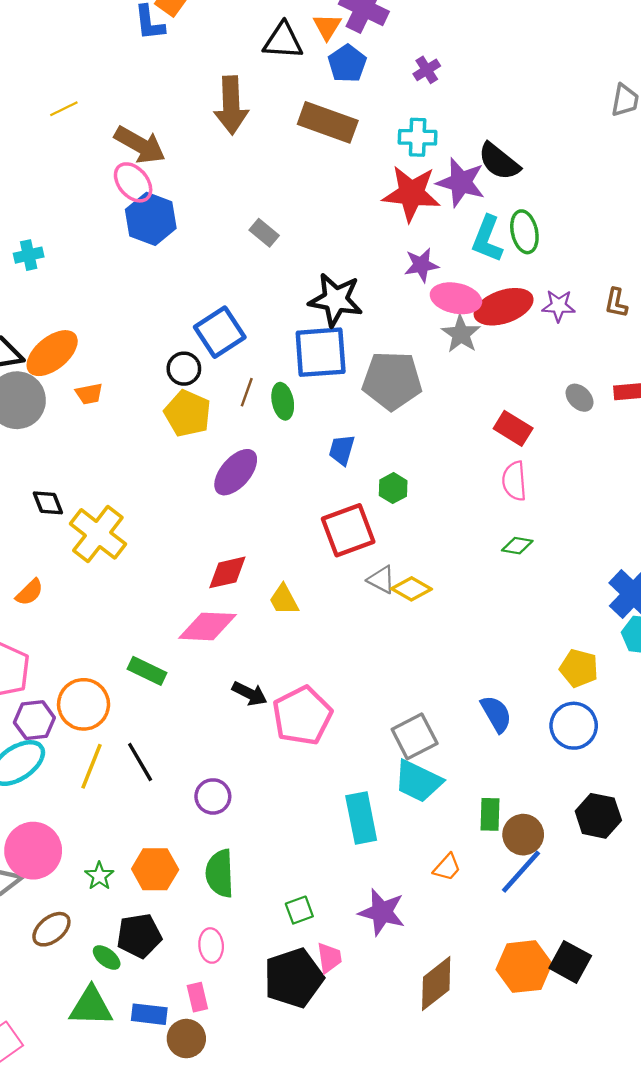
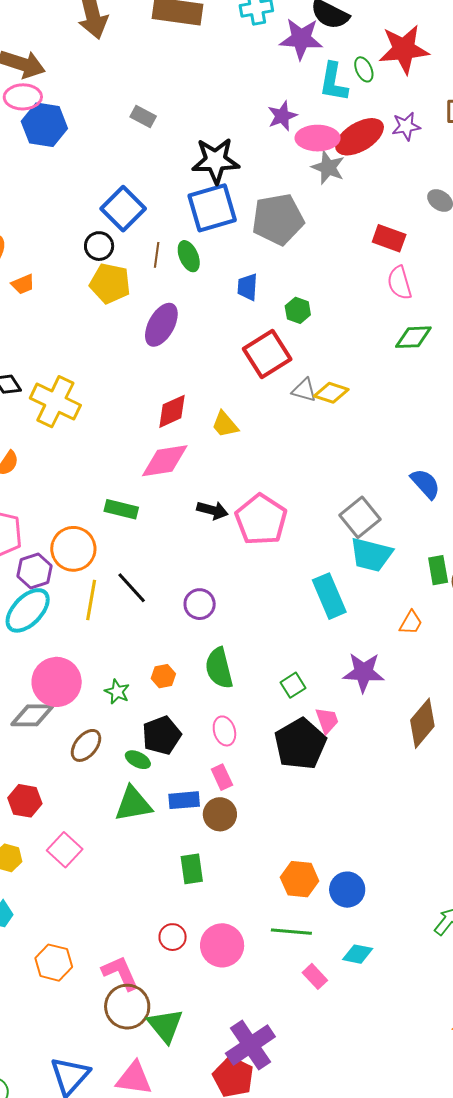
pink ellipse: (133, 182) -> (23, 97), turned -39
red star: (411, 193) -> (404, 49), moved
green ellipse: (524, 232) -> (364, 69), size x0.7
green diamond: (517, 546) -> (413, 337), size x1.4
orange hexagon: (155, 869) -> (163, 676), size x0.6

